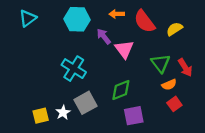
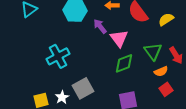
cyan cross: (74, 69) -> (58, 56), moved, turned 30
green diamond: (121, 90) -> (124, 63), moved

